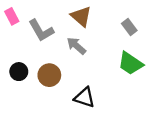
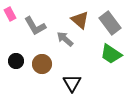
brown triangle: (81, 16) -> (80, 20), moved
gray rectangle: (129, 27) -> (110, 23), size x1.6
black triangle: (85, 97) -> (72, 83), turned 42

